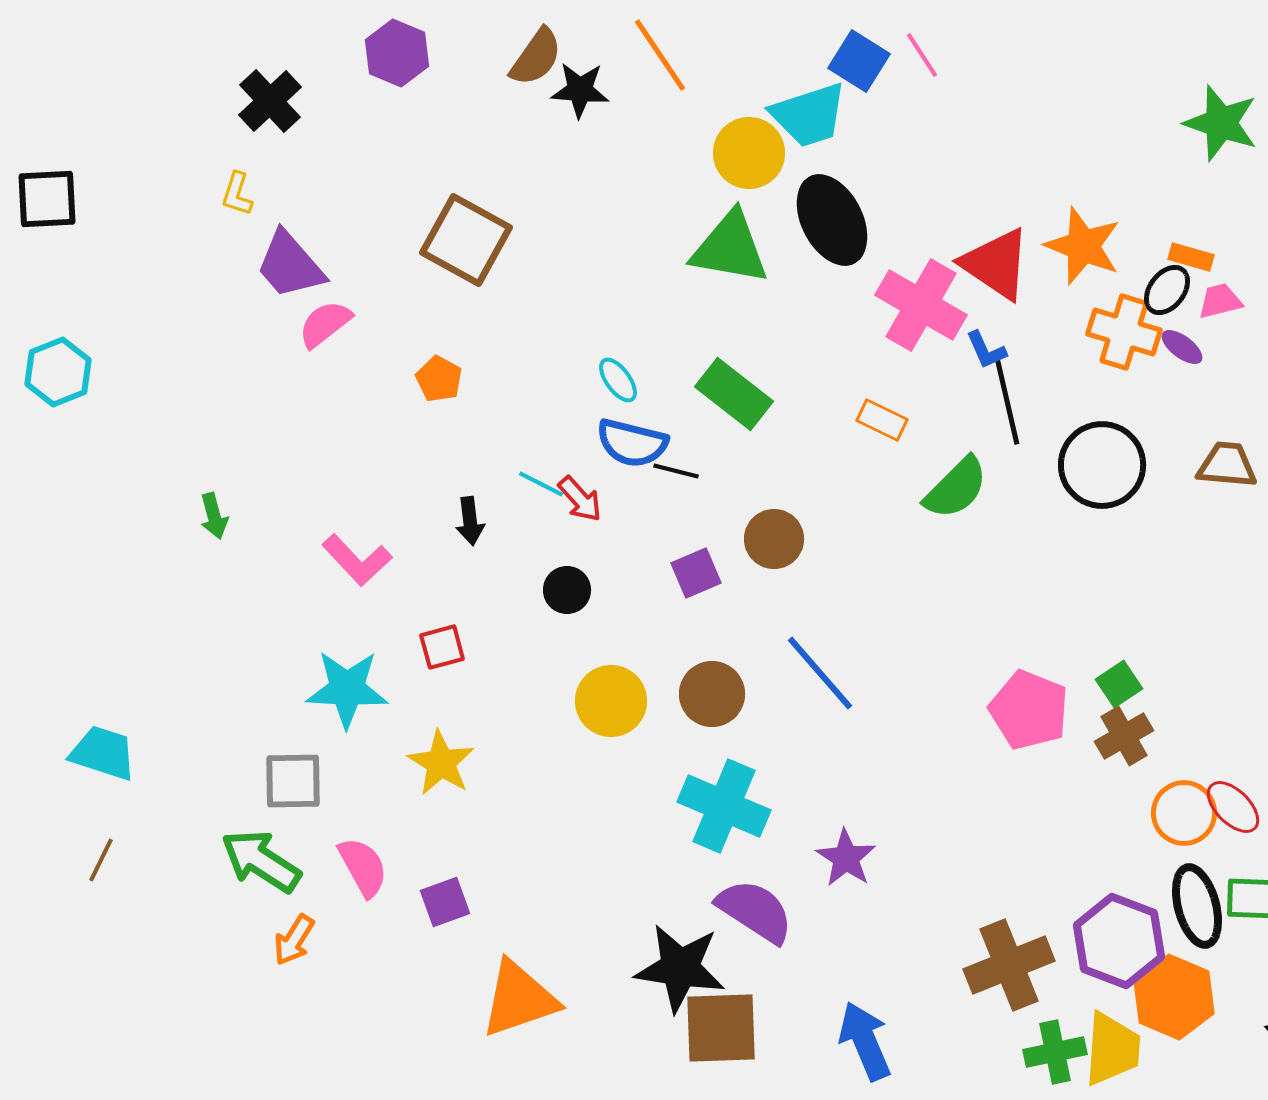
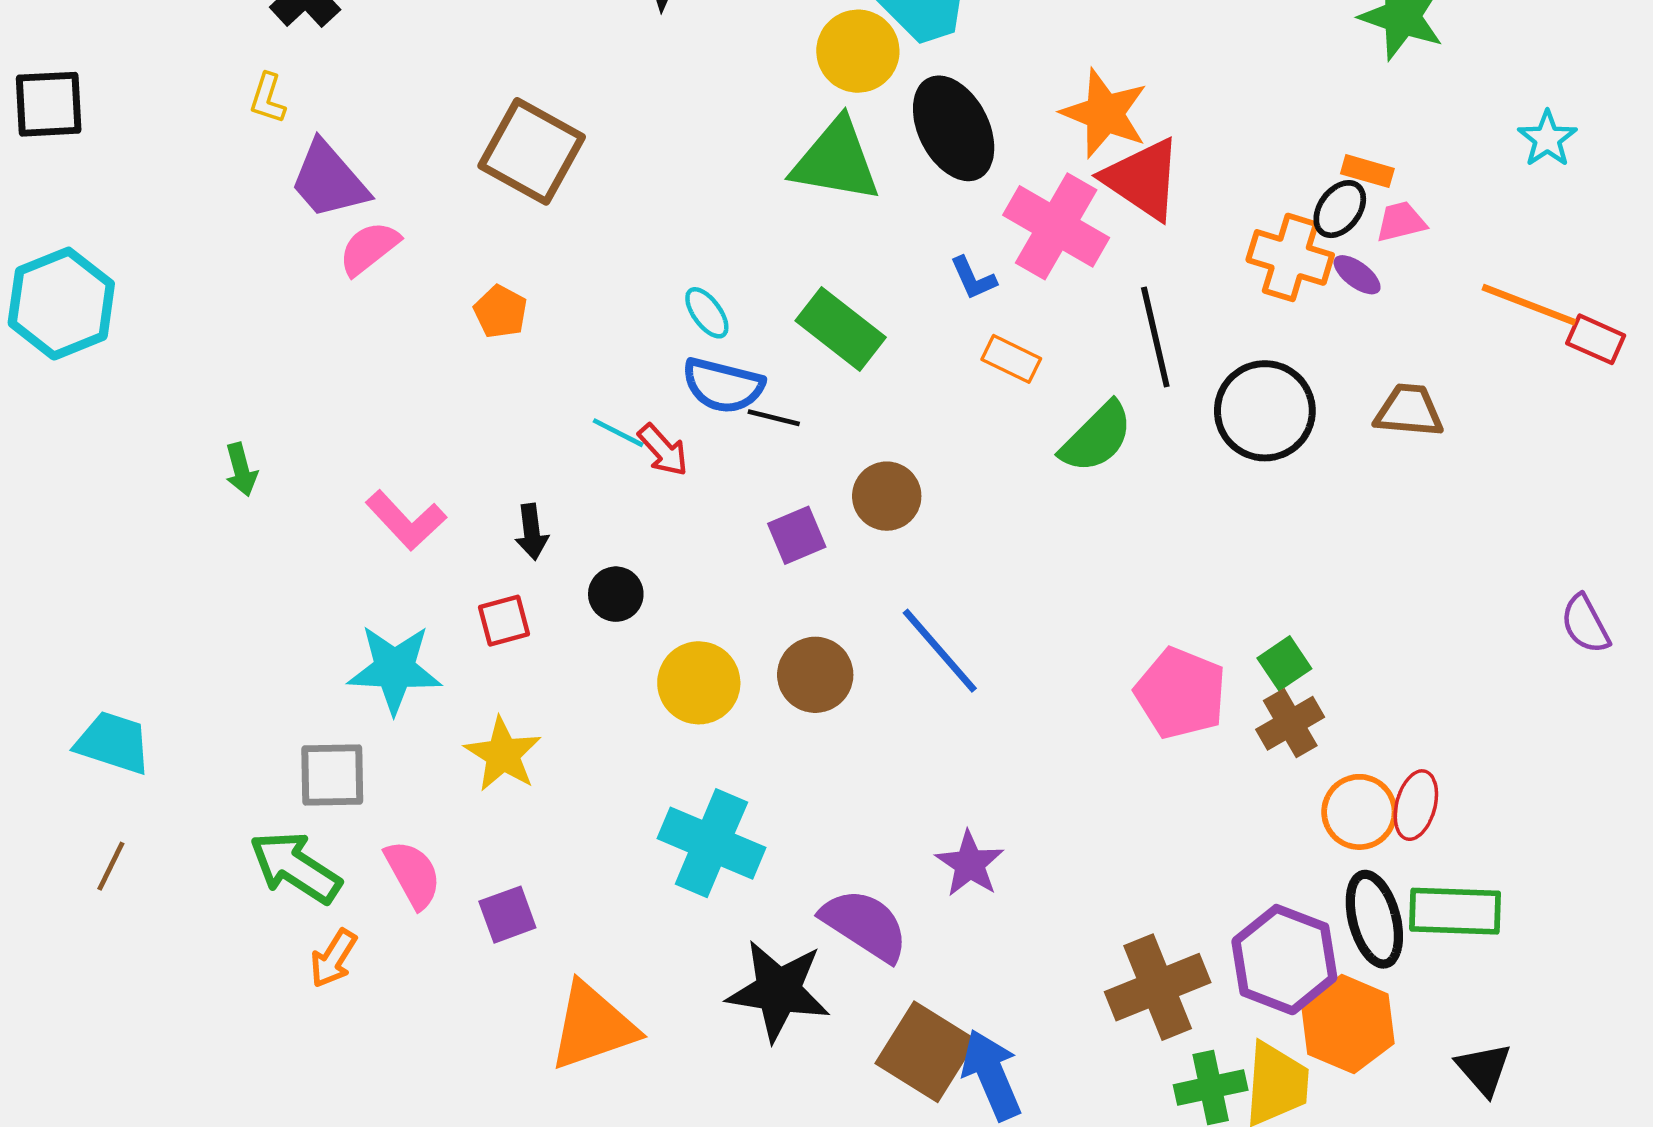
orange star: (1083, 246) -> (1105, 113), moved
blue L-shape: (986, 350) -> (973, 278), moved
cyan hexagon: (58, 372) -> (61, 304), size x1.4
black arrow: (470, 521) -> (532, 532), moved
black circle: (567, 590) -> (616, 594), moved
cyan cross: (724, 806) -> (711, 843), moved
red ellipse: (1233, 807) -> (1416, 805), turned 60
brown square: (721, 1028) -> (926, 1052), moved, turned 34

